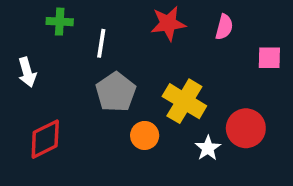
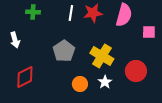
pink semicircle: (224, 27) -> (124, 15), size x1.6
white line: (101, 43) -> (71, 13), moved
orange circle: (145, 135) -> (80, 84), moved
white star: (208, 148) -> (105, 82), moved

